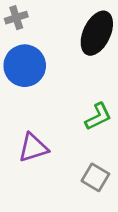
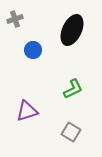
blue circle: (25, 66) -> (33, 50), moved, size x0.6

